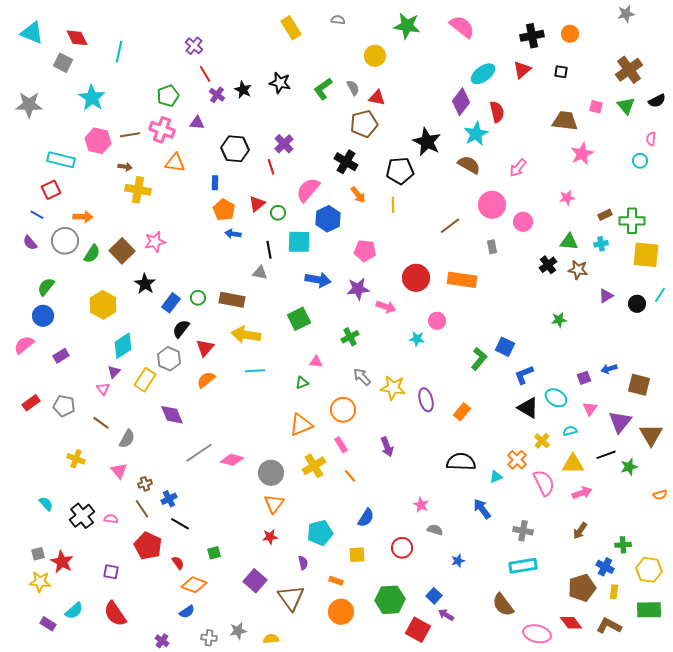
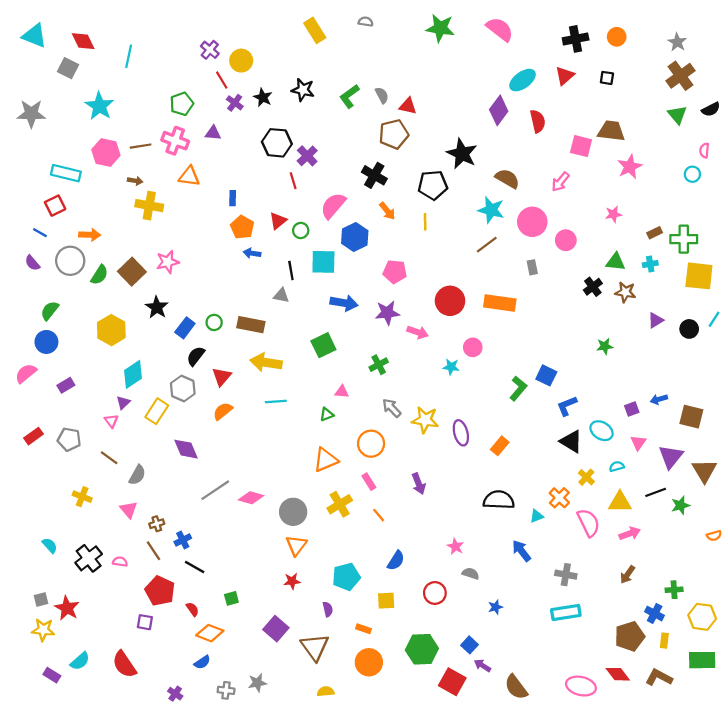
gray star: (626, 14) -> (677, 42), moved, turned -30
yellow circle: (375, 56) -> (241, 61), moved
pink square: (596, 107) -> (581, 146), moved, size x1.5
cyan star: (476, 134) -> (491, 210), moved, turned -30
black hexagon: (235, 149) -> (277, 143), moved
purple square: (111, 572) -> (145, 622), moved
brown semicircle: (503, 605) -> (516, 687), moved
yellow semicircle: (271, 639) -> (326, 691), moved

